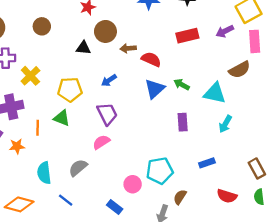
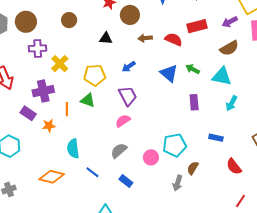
brown circle: (105, 31) -> (130, 15), moved
red semicircle: (151, 59) -> (174, 39), moved
brown semicircle: (240, 70) -> (229, 48), moved
blue triangle: (155, 89) -> (169, 73), turned -36
blue rectangle: (207, 163) -> (216, 138), turned 32
gray semicircle: (78, 168) -> (119, 151), moved
red semicircle: (227, 196) -> (234, 167), turned 36
blue rectangle: (115, 207) -> (126, 181), moved

